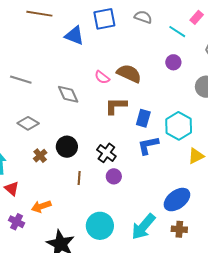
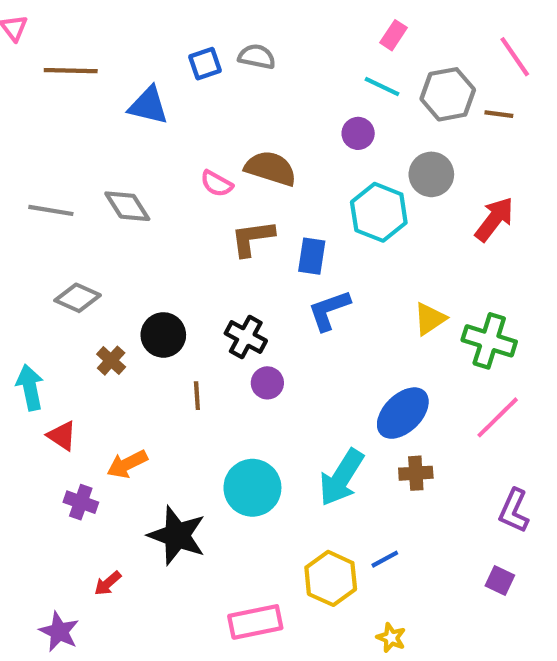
gray semicircle: (143, 17) -> (257, 57), moved
blue square: (104, 19) -> (205, 64), size x0.7
cyan line: (177, 32) -> (382, 87), moved
gray diamond: (68, 94) -> (127, 206), moved
cyan hexagon: (179, 126) -> (379, 212), moved

